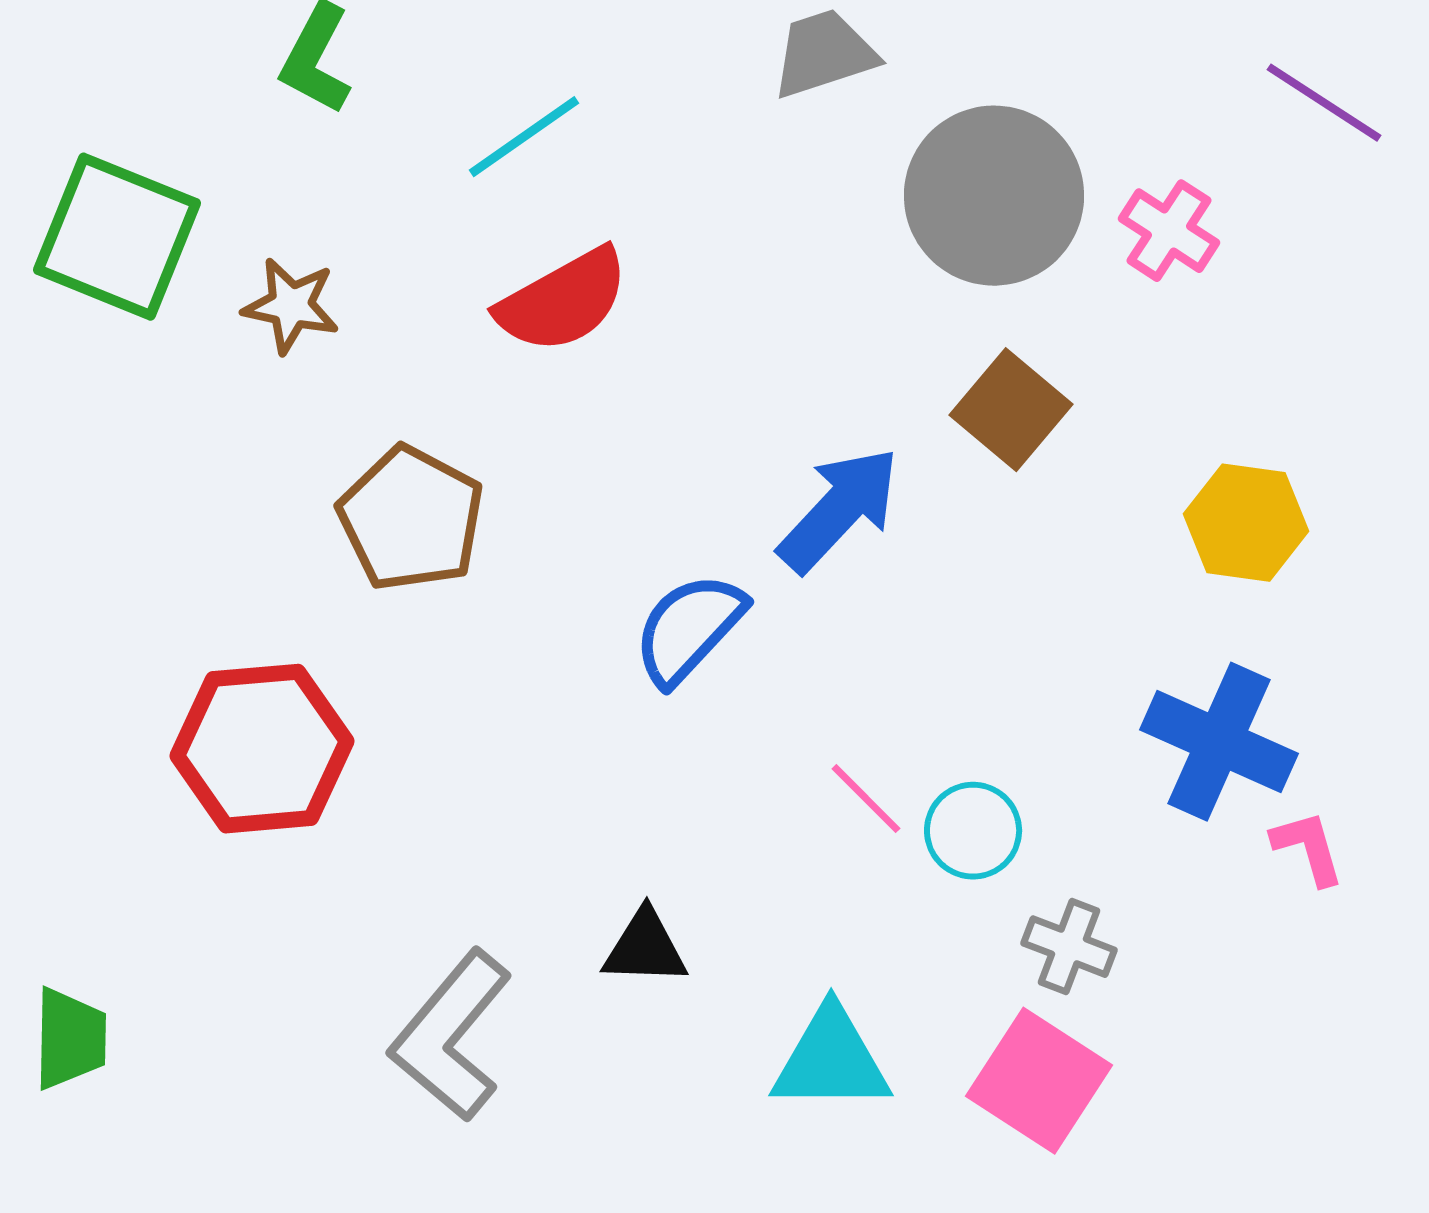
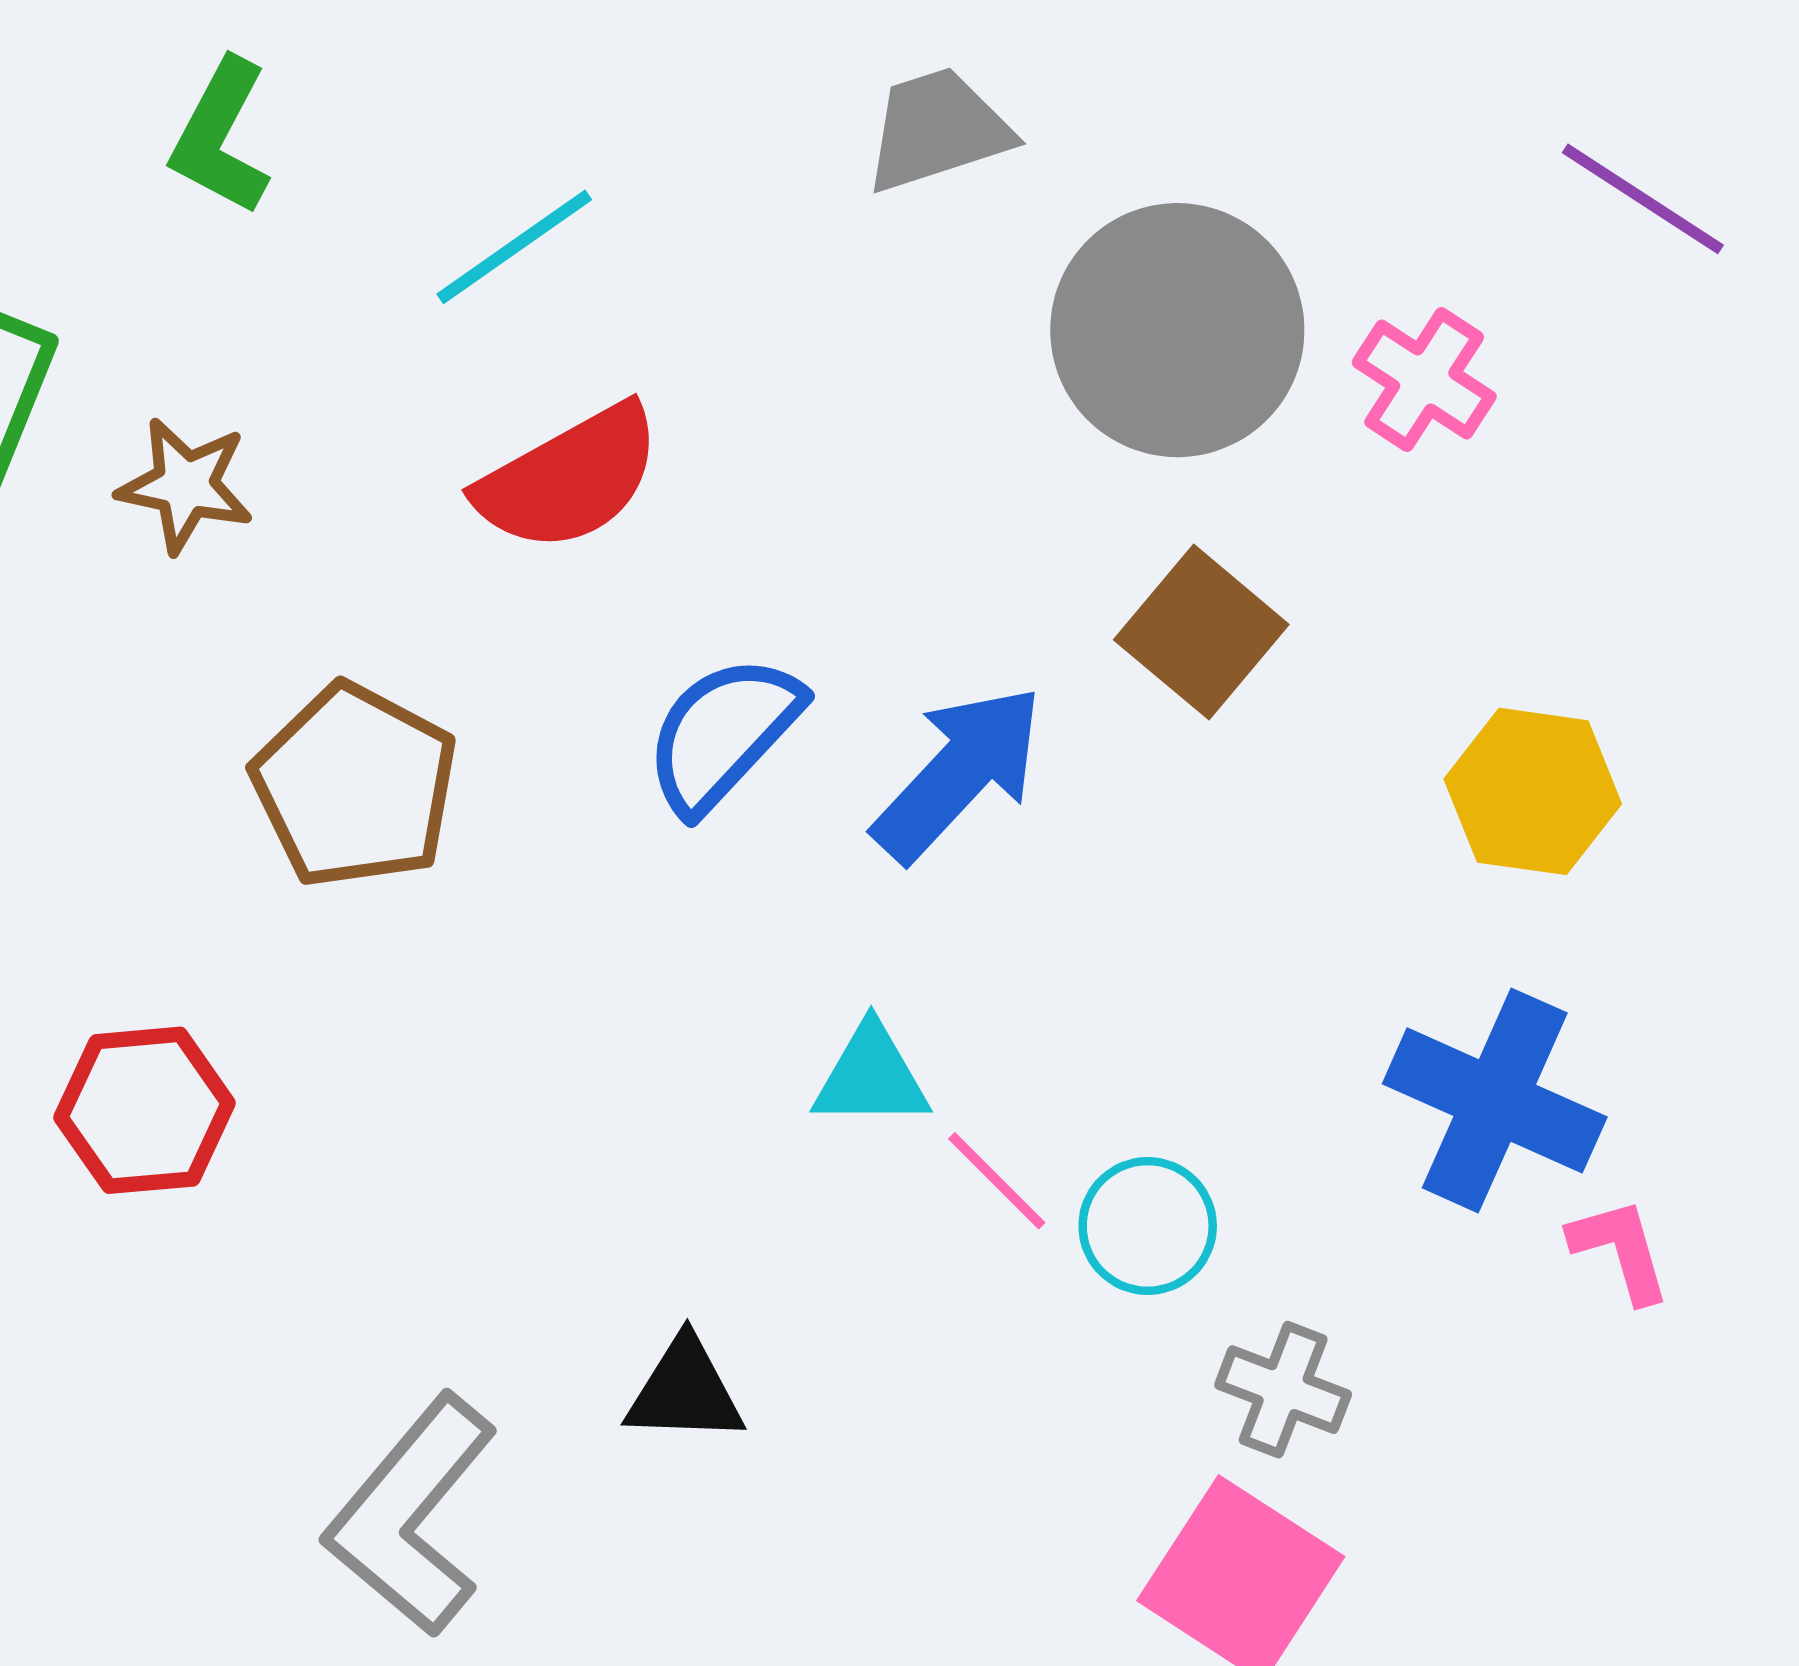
blue semicircle: (689, 629) -> (723, 734), moved
red hexagon: (262, 749) -> (145, 1110), size x0.7
cyan triangle: (831, 1060) -> (871, 1076), moved, size x0.7

